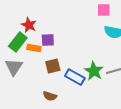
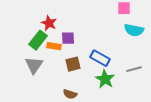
green star: (94, 71) -> (105, 79), moved
blue rectangle: (75, 77) -> (100, 58), moved

